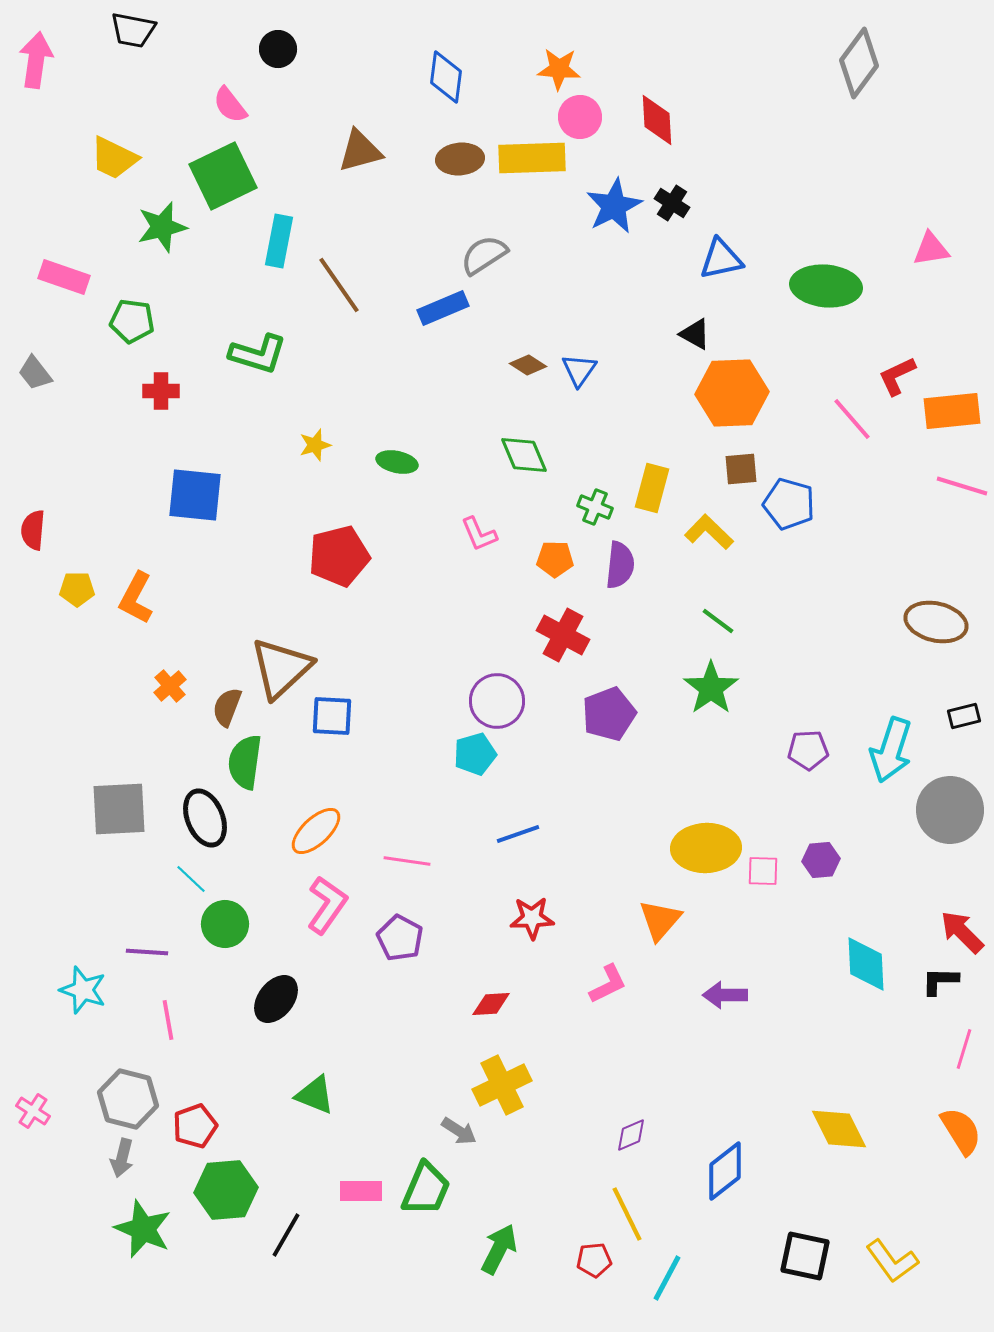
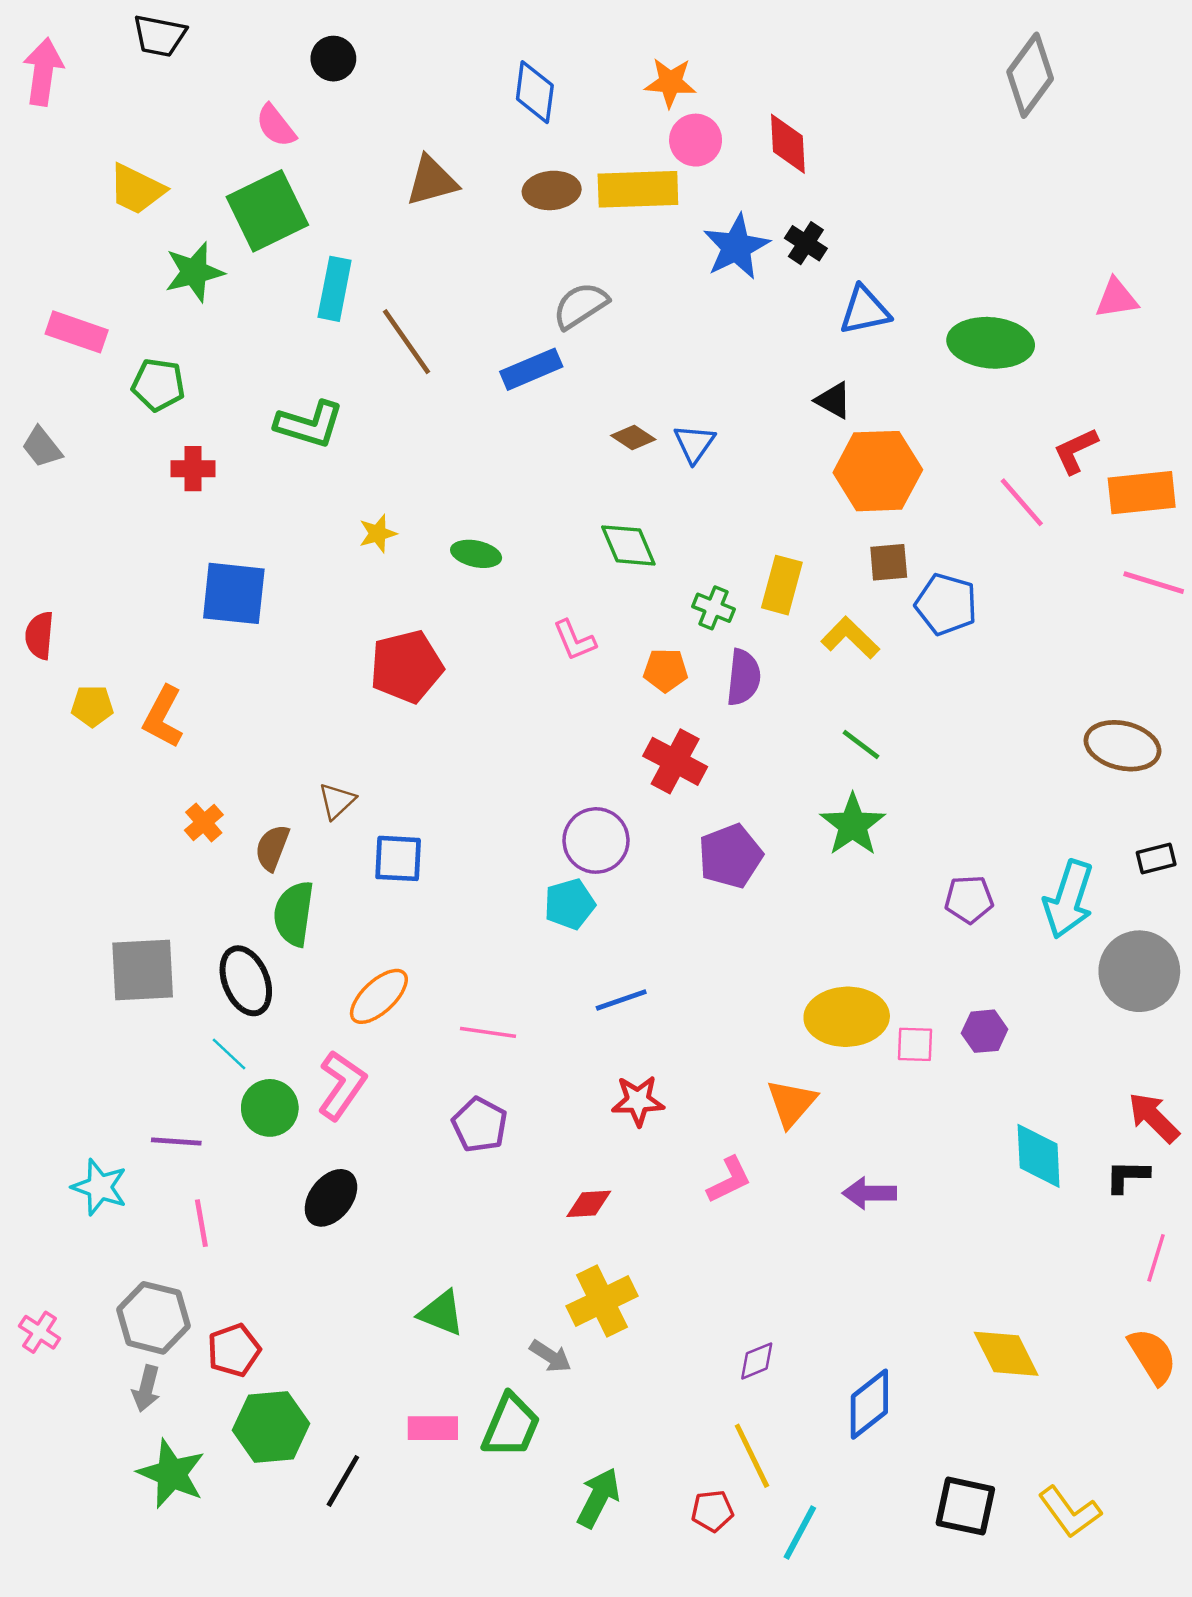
brown triangle: (281, 668) -> (337, 801), size x0.5
pink L-shape: (327, 905) -> (342, 1085), moved
green triangle: (315, 1095) -> (441, 1313), moved

